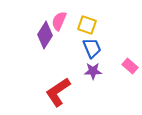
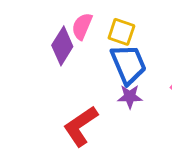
blue trapezoid: (92, 48) -> (128, 64), size x1.4

